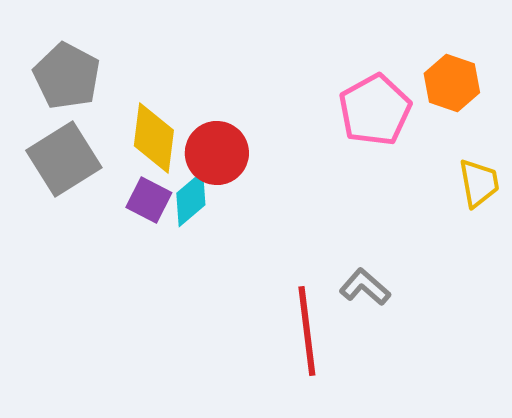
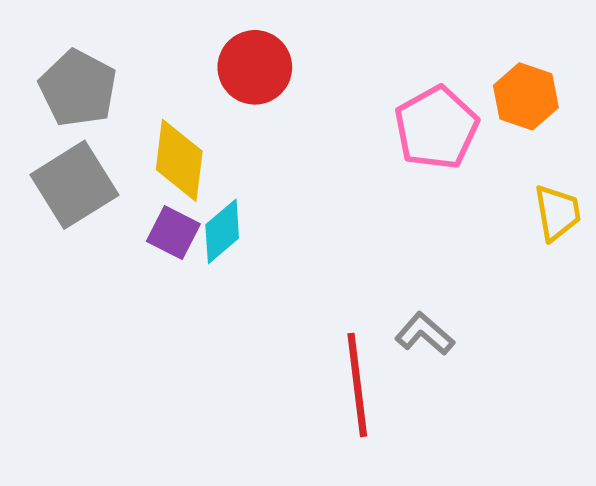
red circle: (217, 153) -> (255, 67), moved

